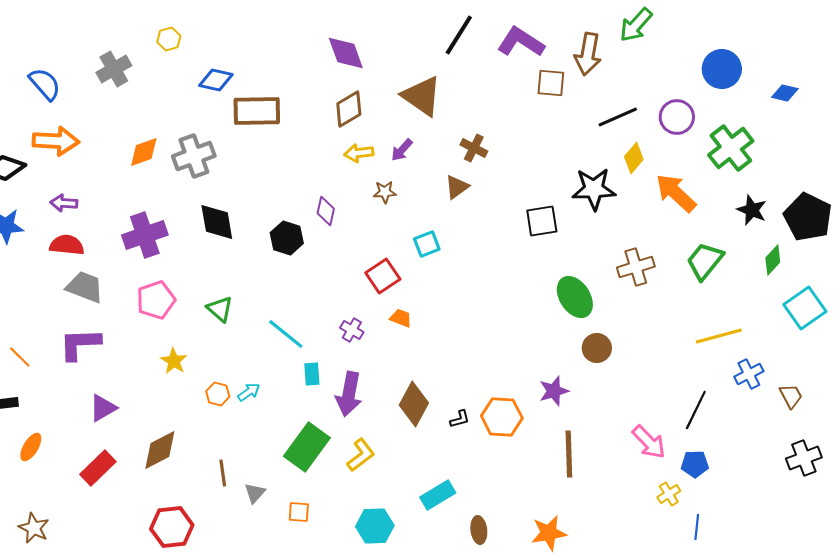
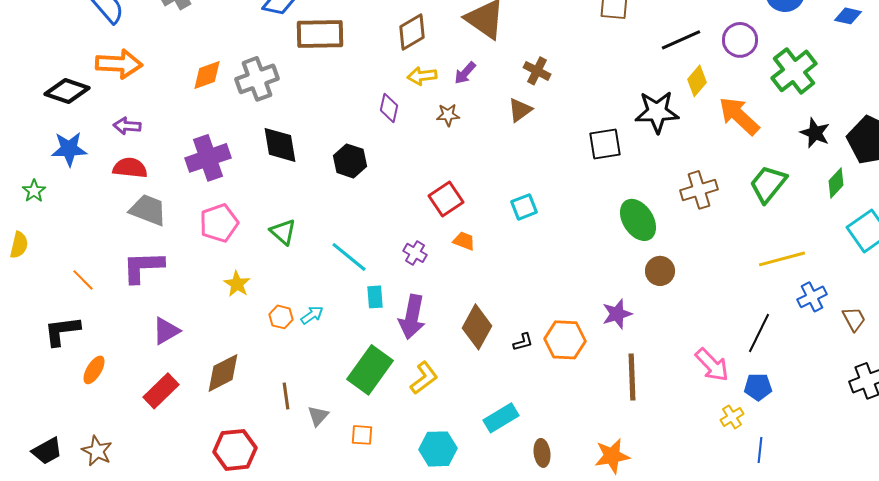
purple diamond: (326, 211) -> (389, 108), moved
cyan square: (427, 244) -> (524, 207), moved

